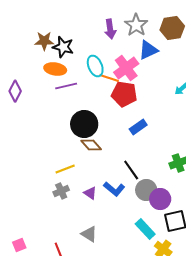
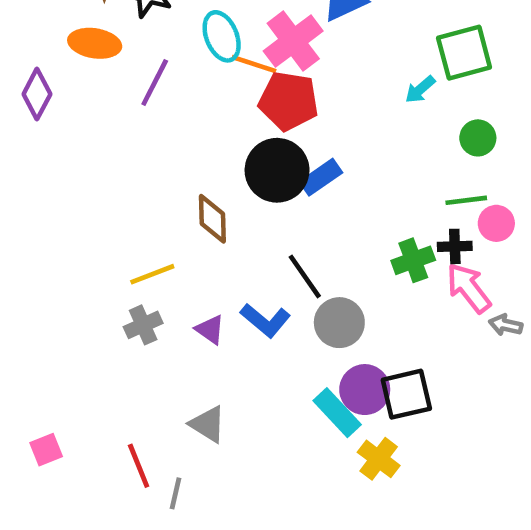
orange ellipse: (55, 69) -> (95, 43), moved
purple line: (66, 86) -> (155, 83), turned -50
black circle: (84, 124) -> (277, 170), moved
brown diamond: (91, 145) -> (212, 219), turned 40
purple circle: (160, 199) -> (365, 390), moved

